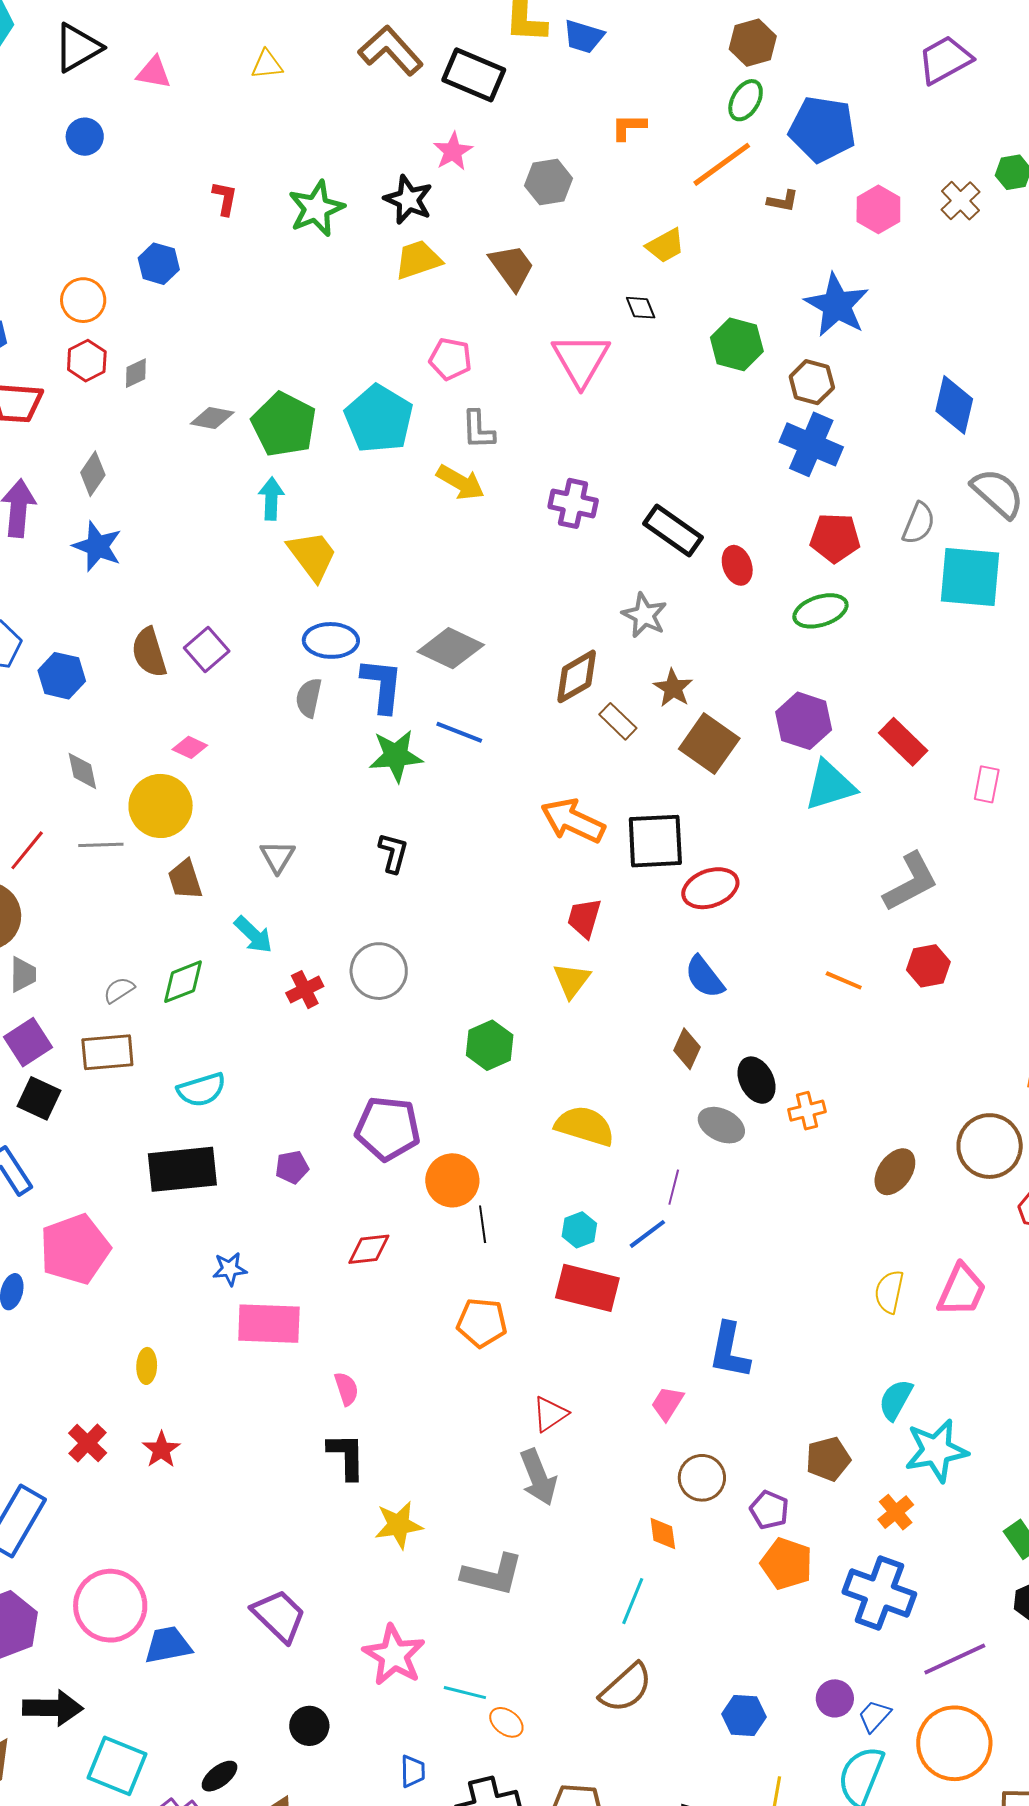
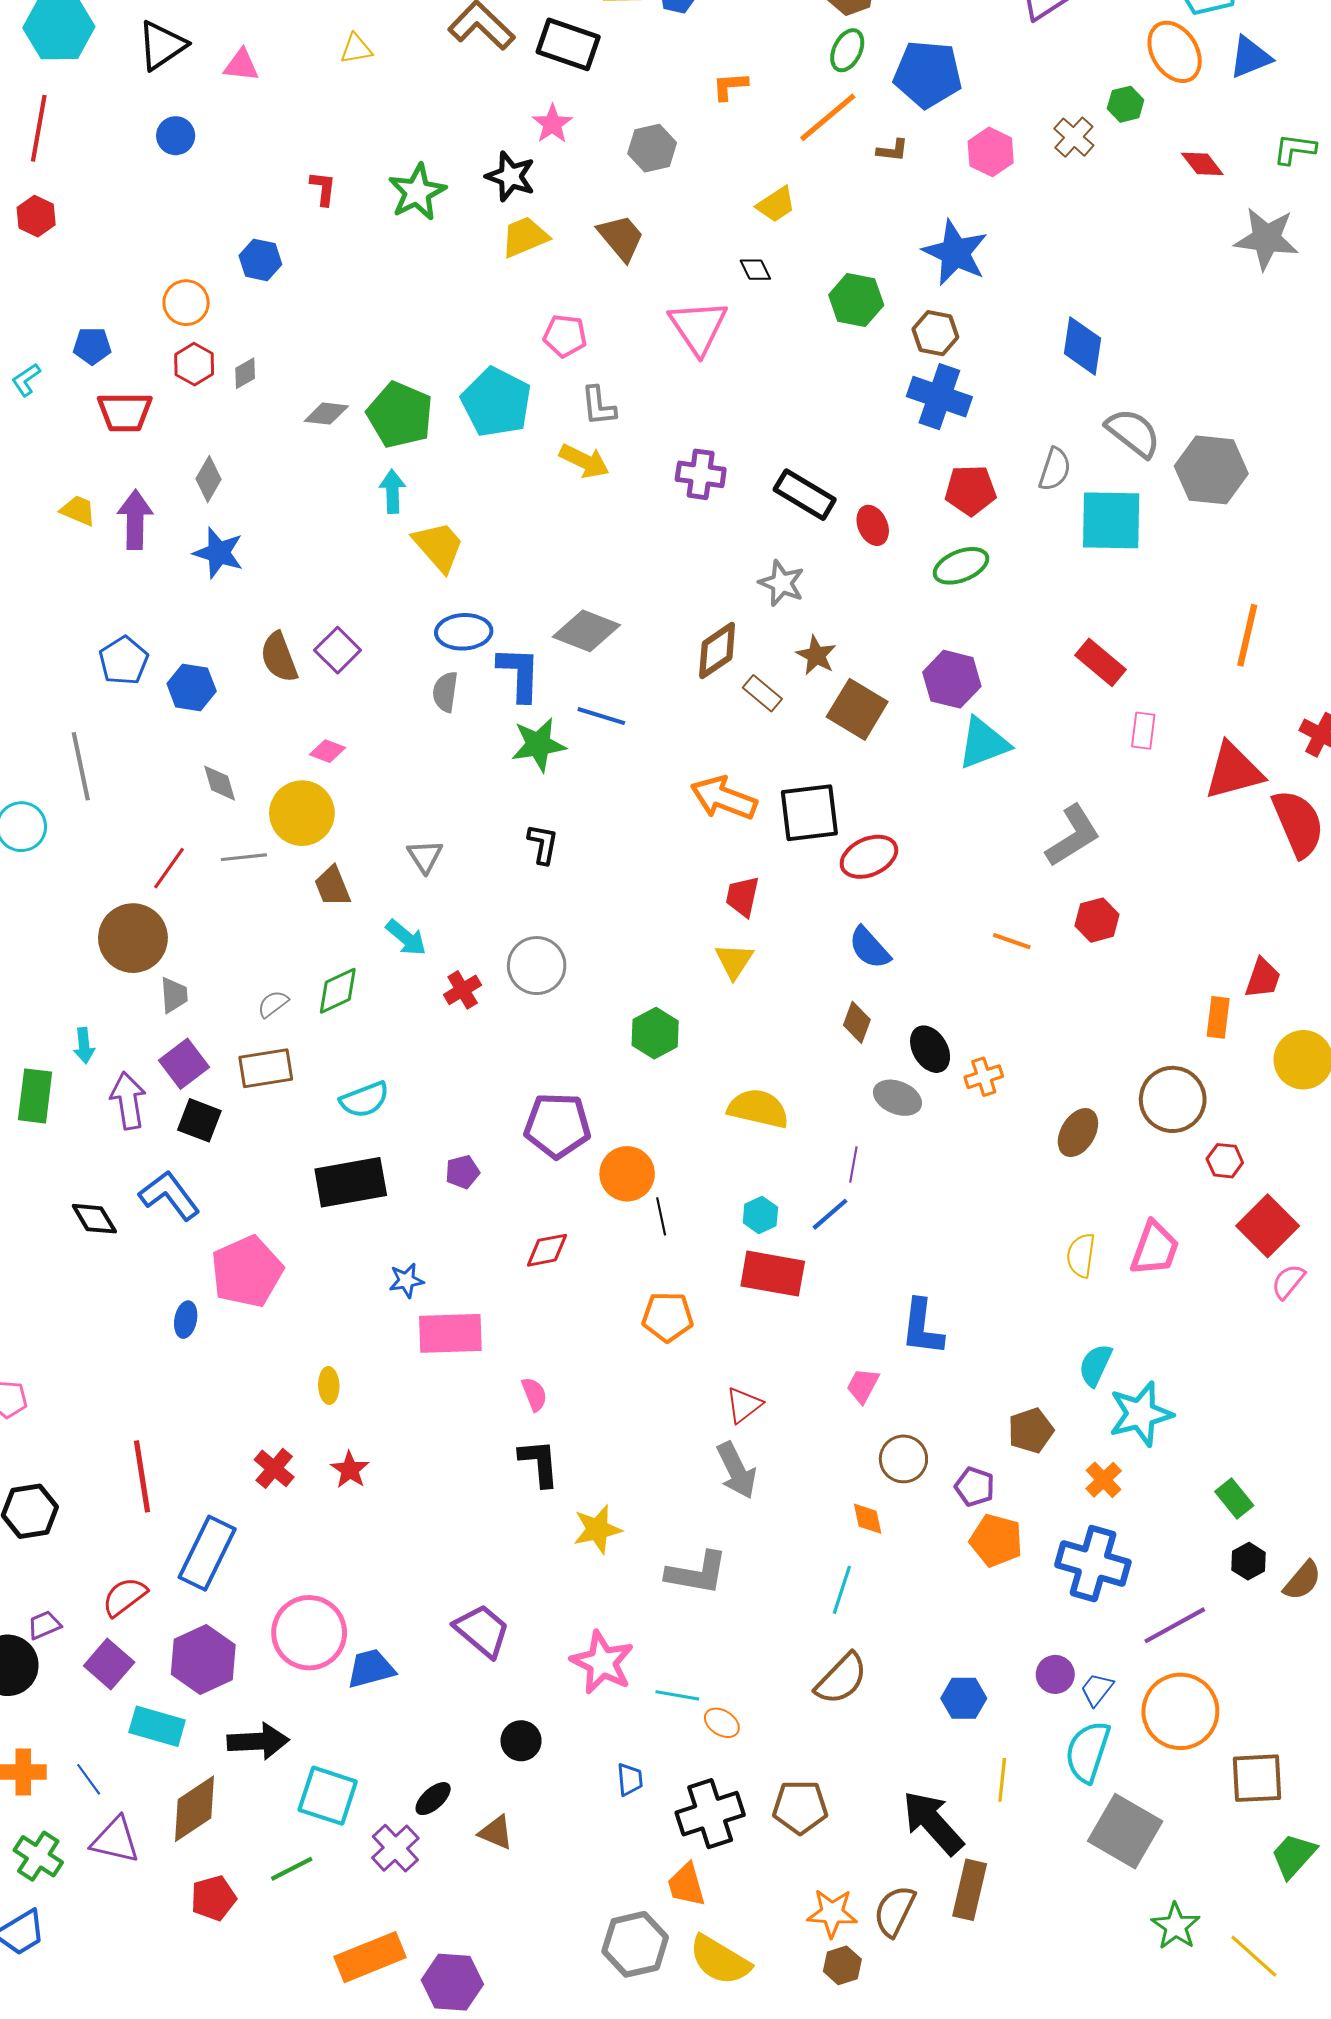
red rectangle: (903, 742) -> (1100, 662), moved

